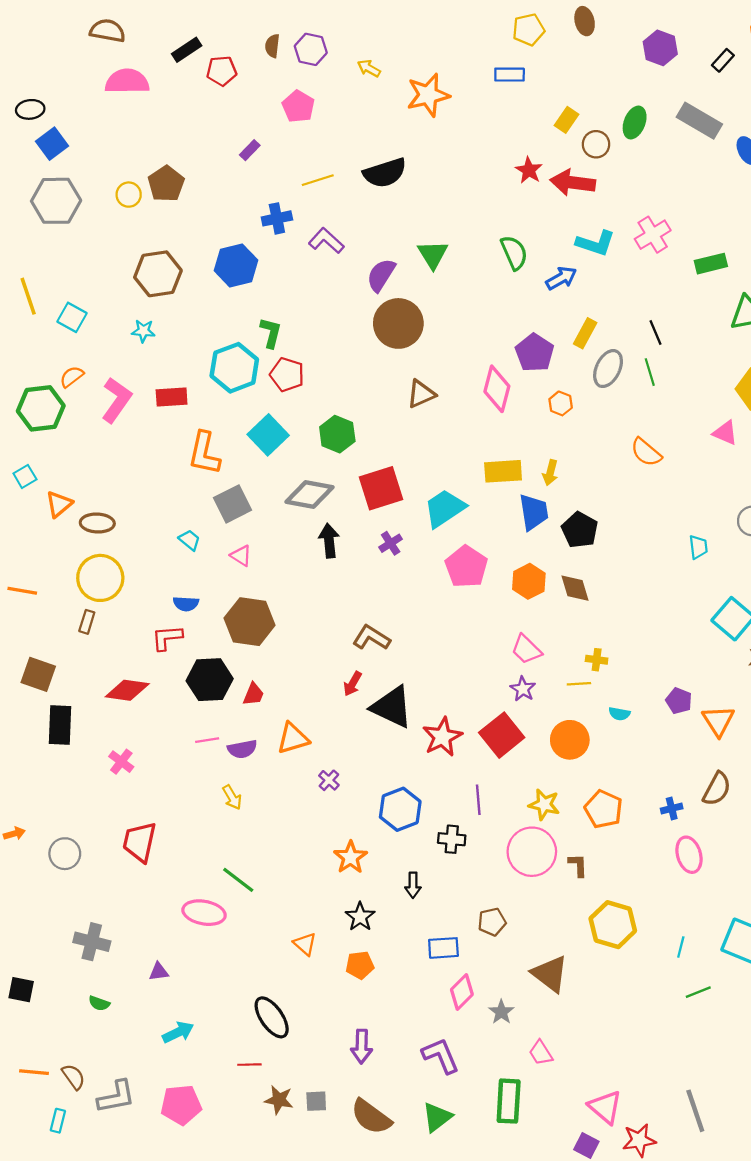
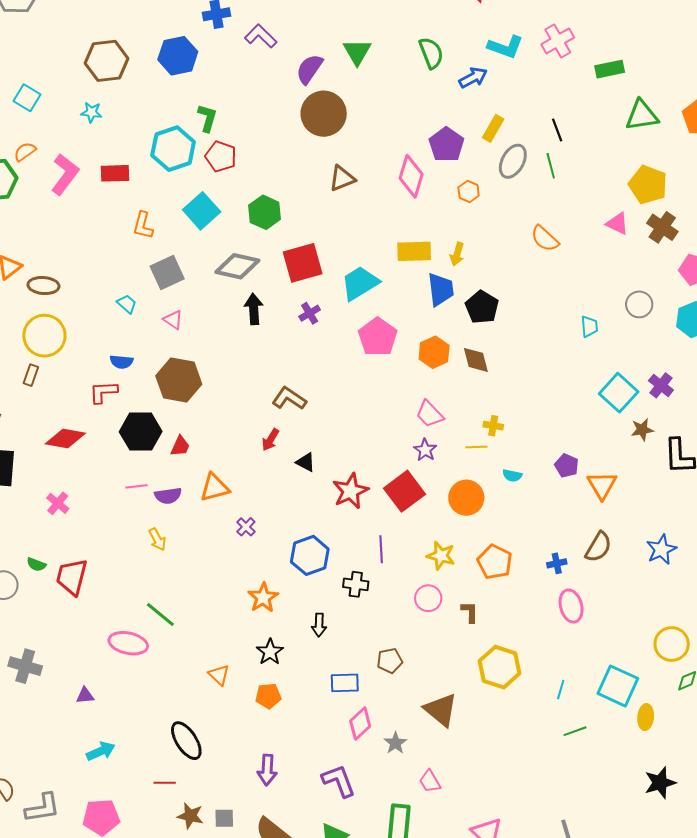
orange L-shape: (204, 453) -> (143, 225), size x0.7
black triangle: (392, 707) -> (306, 462), size x0.5
pink circle: (532, 852) -> (428, 598), size x0.6
green semicircle: (99, 1003) -> (36, 564), moved

